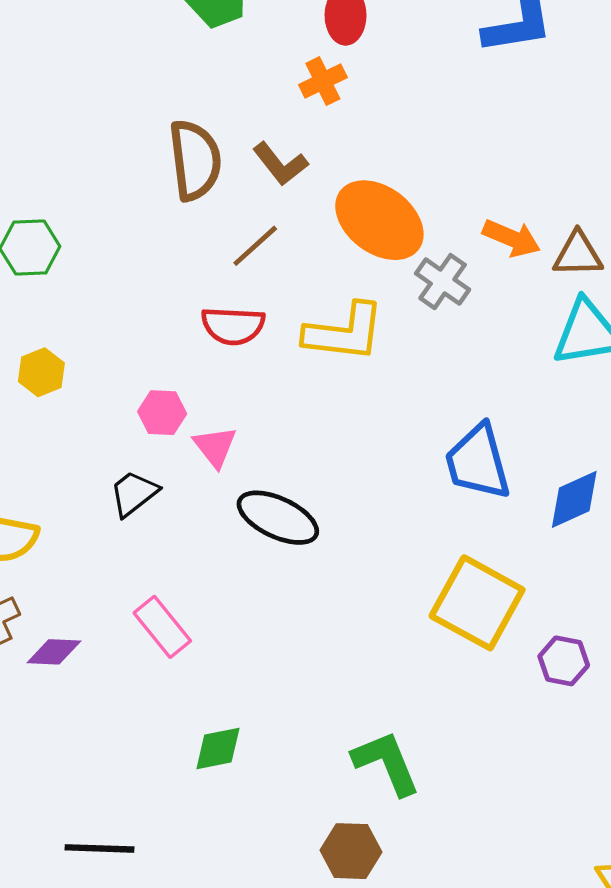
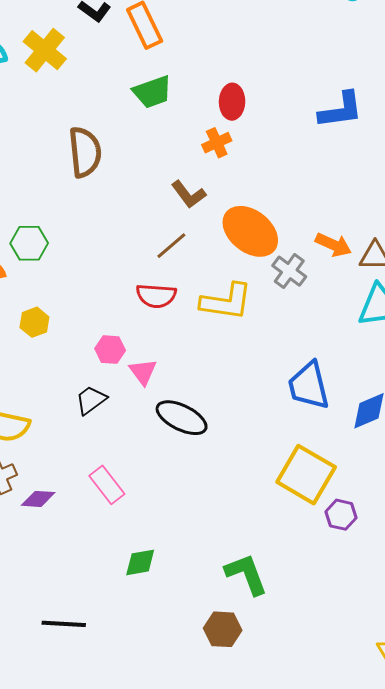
brown semicircle: (195, 160) -> (85, 152), moved
purple hexagon: (564, 661) -> (341, 515), moved

